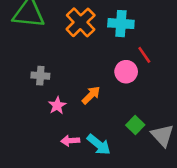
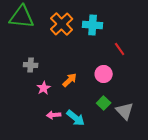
red line: (144, 55) -> (120, 49), moved
pink circle: (126, 72) -> (104, 74), moved

